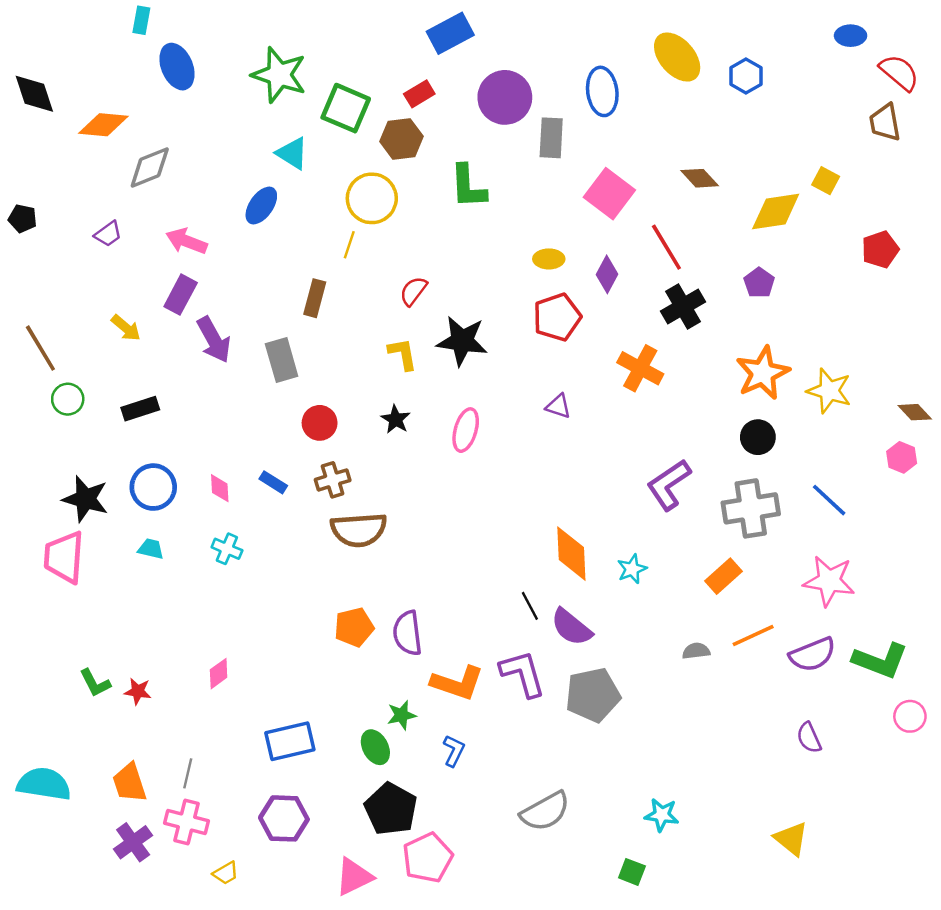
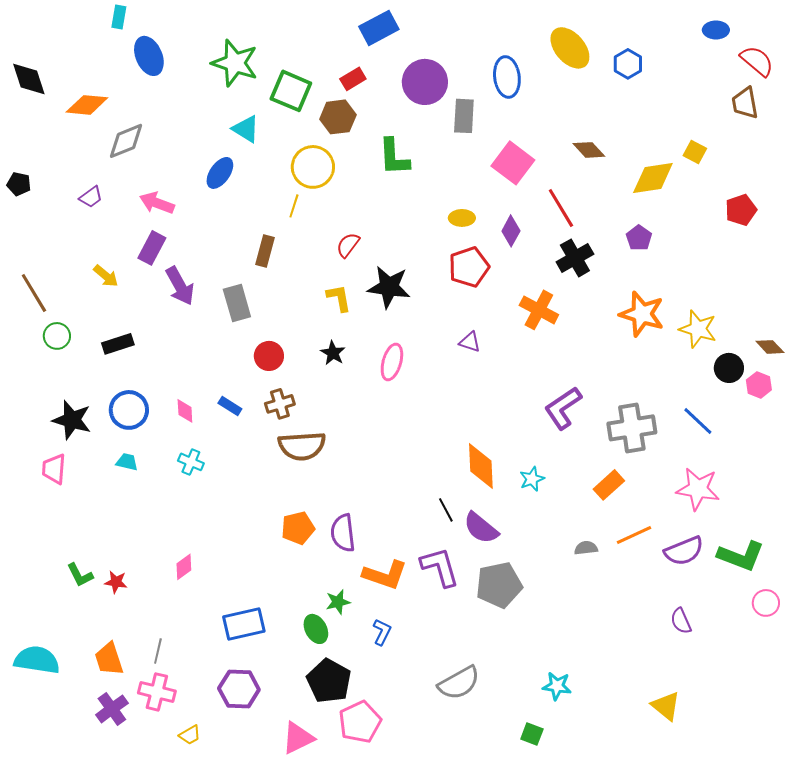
orange star: (763, 373) -> (642, 314), turned -30
black circle: (758, 437) -> (729, 368), moved
pink trapezoid: (64, 557) -> (54, 469), size x0.7

